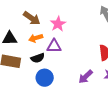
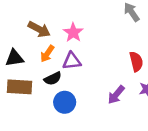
orange arrow: (36, 38) -> (47, 54), turned -32

